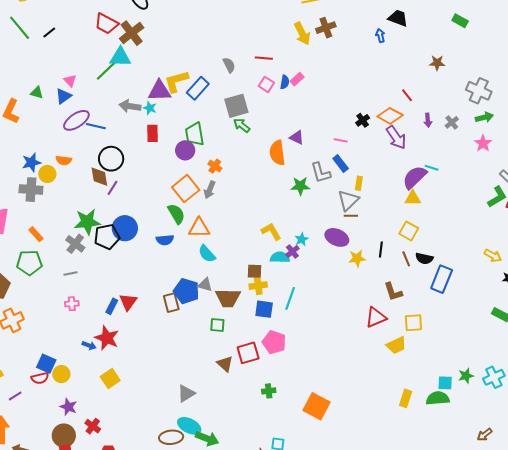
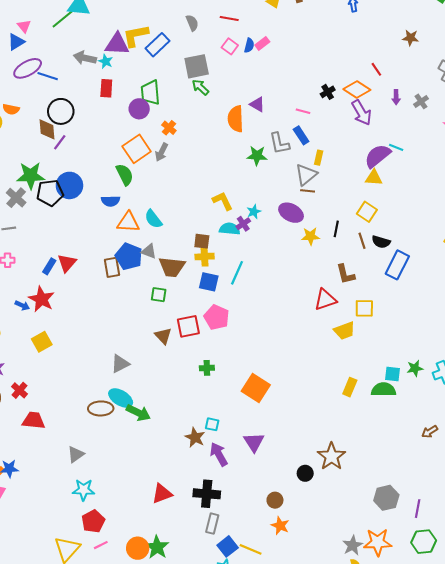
orange triangle: (199, 228) -> (128, 222), moved

